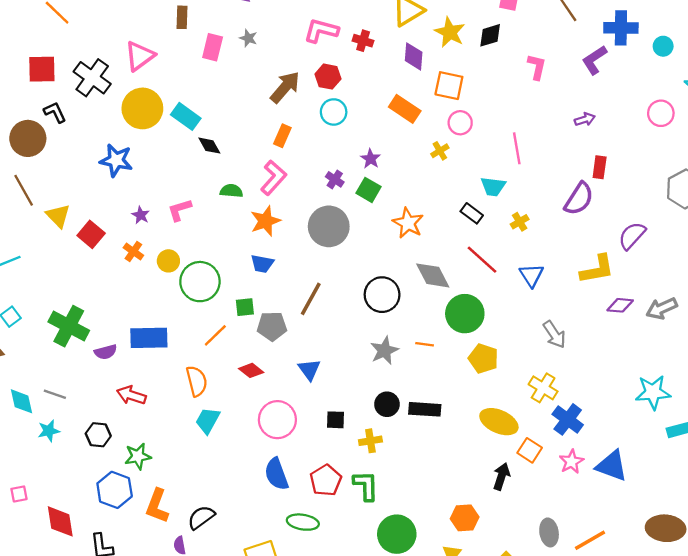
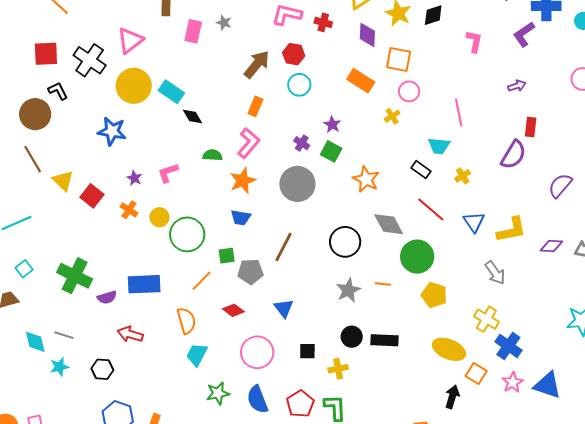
yellow L-shape: (597, 269) -> (512, 230), moved
green star: (138, 456) -> (218, 393), moved

